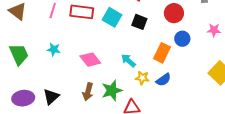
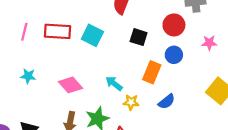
red circle: (174, 13) -> (174, 25), moved
black square: (139, 22) -> (139, 37), moved
blue semicircle: (163, 80) -> (167, 102), moved

